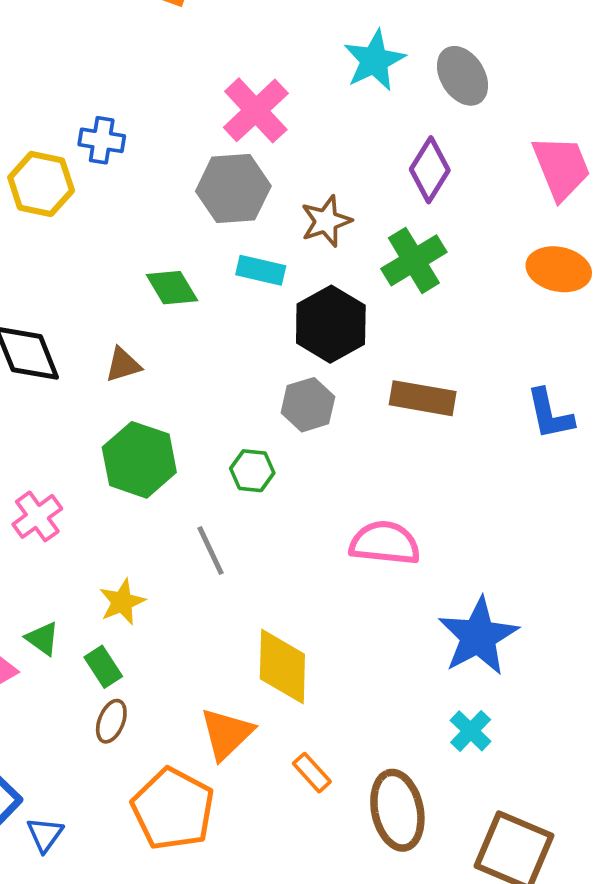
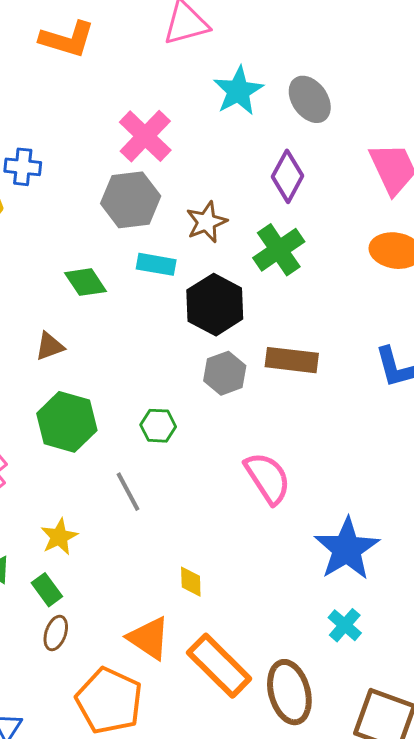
gray hexagon: (308, 405) -> (225, 373), moved
pink semicircle: (385, 543) -> (268, 478), turned 54
yellow diamond: (282, 666) -> (191, 582), size x0.5
orange triangle: (227, 734) -> (149, 638), turned -39
orange rectangle: (312, 773) -> (219, 666), size x2.0

